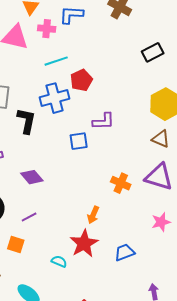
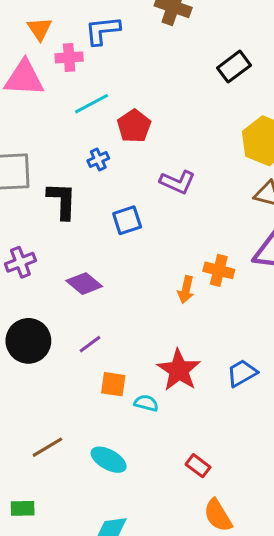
blue cross: (54, 98) -> (98, 159), size x0.5
purple L-shape: (103, 121) -> (178, 182), turned 35
blue square: (79, 141) -> (127, 220), moved
orange arrow: (93, 215) -> (186, 290), moved
orange square: (16, 244) -> (113, 384), moved

